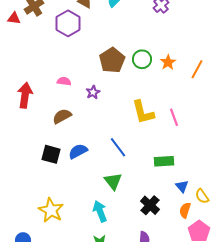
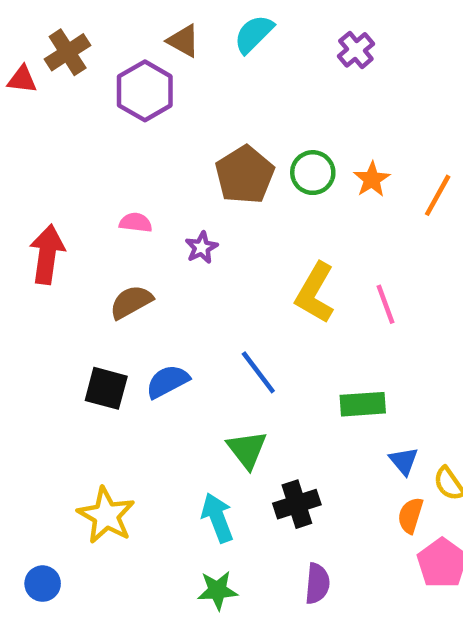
yellow L-shape: (143, 112) -> (315, 293), turned 44
black cross: (150, 205) -> (297, 504), moved, turned 30

